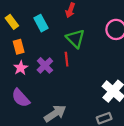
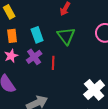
cyan rectangle: (41, 23) -> (37, 35), moved
red line: (67, 59) -> (53, 63), moved

